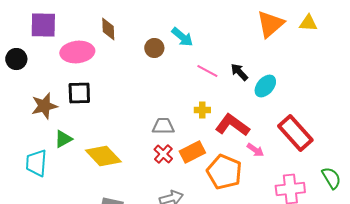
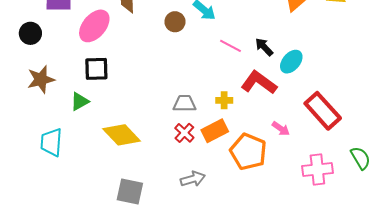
pink ellipse: (77, 52) -> (94, 26), turned -44
brown star: (44, 106) -> (41, 79), moved
yellow cross: (202, 110) -> (224, 100), moved
red L-shape: (232, 125) -> (259, 83), moved
green triangle: (63, 139) -> (80, 101), moved

